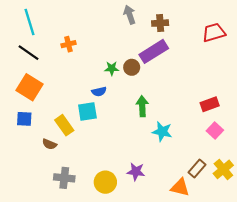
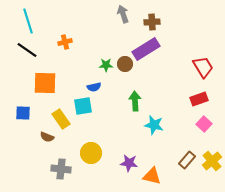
red trapezoid: (214, 33) -> (203, 67), moved, turned 75
orange square: (29, 87) -> (45, 83), moved, turned -30
yellow circle: (105, 182) -> (91, 153), moved
orange triangle: (180, 187) -> (152, 176), moved

